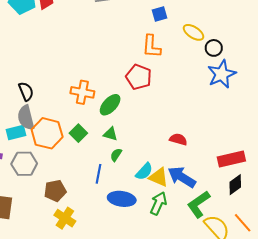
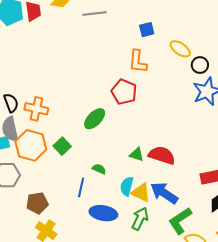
orange cross: (82, 92) -> (36, 109), moved
green triangle: (110, 134) -> (137, 154), moved
red semicircle: (178, 139) -> (162, 155), size x1.5
green semicircle: (116, 155) -> (99, 169), turned 80
cyan semicircle: (144, 171) -> (127, 186), turned 150

